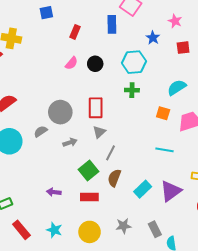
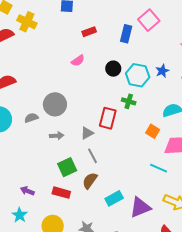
red rectangle: (75, 32) -> (89, 32), turned 32
blue star: (153, 38) -> (162, 71), moved
black circle: (95, 64) -> (113, 69), moved
red rectangle: (96, 108) -> (108, 118), moved
cyan line: (165, 150) -> (159, 168), moved
gray line: (111, 153) -> (93, 156), turned -70
purple arrow: (54, 192) -> (27, 191), moved

